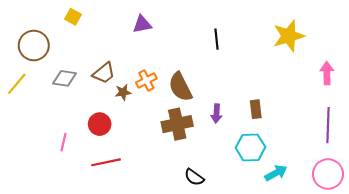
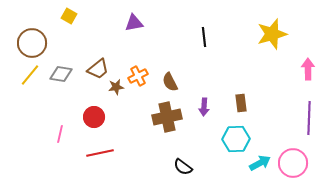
yellow line: (17, 84) -> (30, 75), moved
brown semicircle: (180, 87) -> (170, 82), size x0.7
pink circle: (328, 174) -> (293, 163), moved

